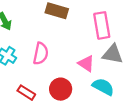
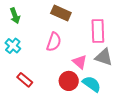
pink semicircle: (41, 54) -> (54, 42), moved
red circle: (61, 89) -> (69, 81), moved

